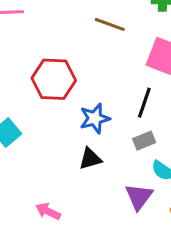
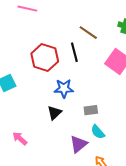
black line: (144, 103) -> (74, 52), moved, turned -48
black triangle: (90, 159) -> (54, 113), turned -42

